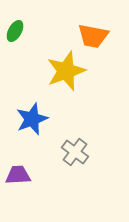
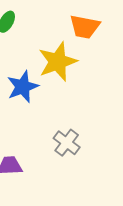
blue star: (32, 119) -> (23, 87), moved

